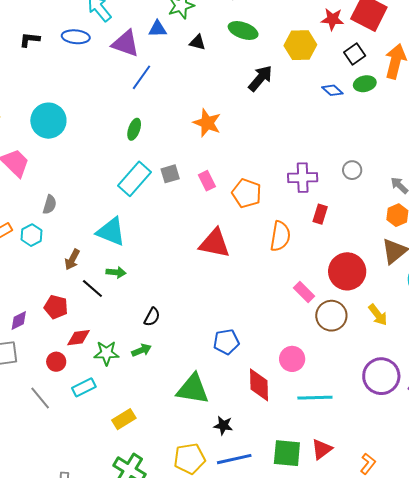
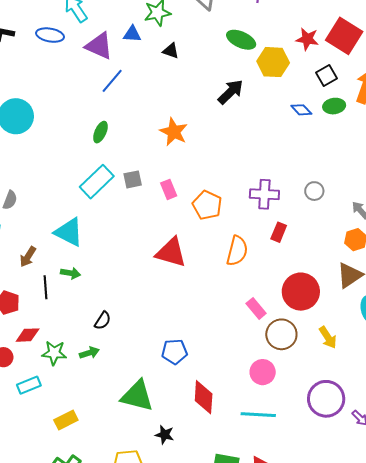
green ellipse: (243, 30) -> (241, 40), moved
black line: (92, 289) -> (46, 287), turned 40
pink circle: (292, 359) -> (263, 372), moved

